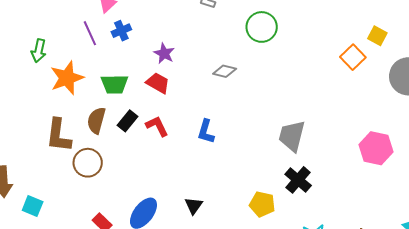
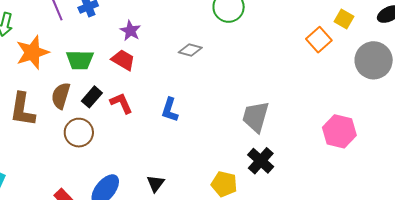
brown circle: (88, 163) -> (79, 133), moved

